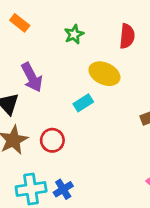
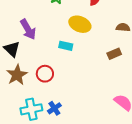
cyan rectangle: (83, 103) -> (66, 46), turned 48

